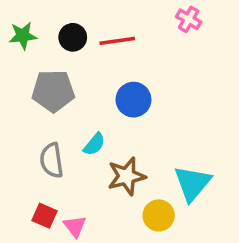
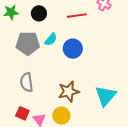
red line: (117, 41) -> (77, 16), moved
cyan semicircle: (94, 144) -> (51, 39), moved
yellow circle: (159, 215) -> (61, 116), moved

